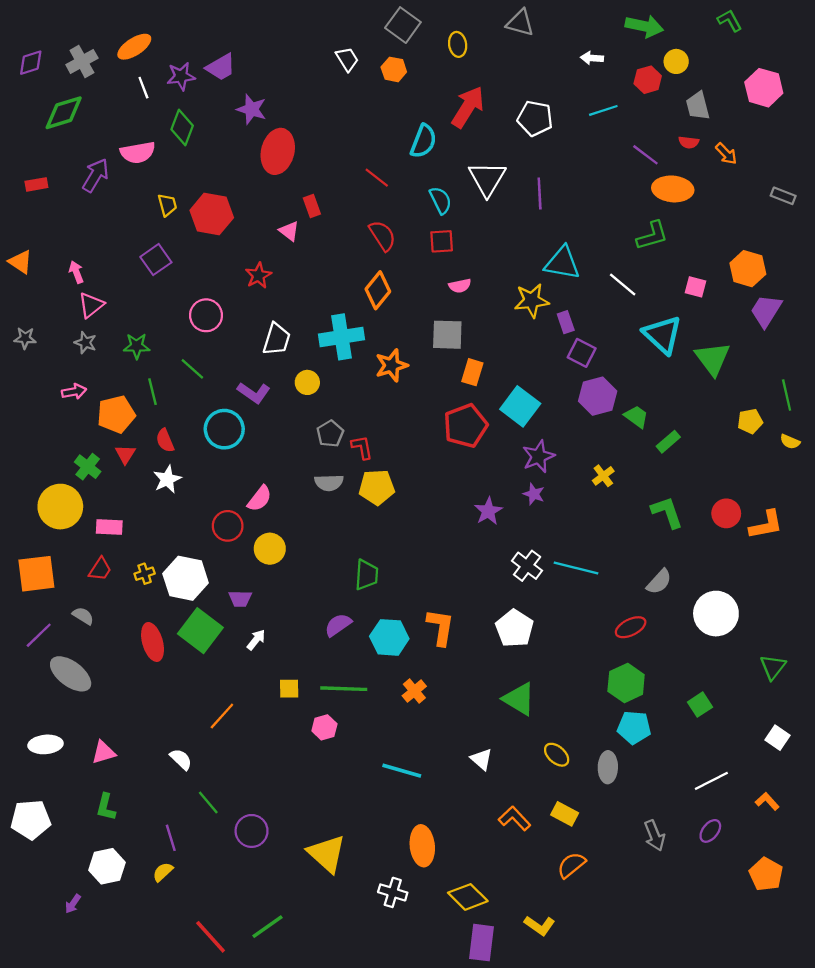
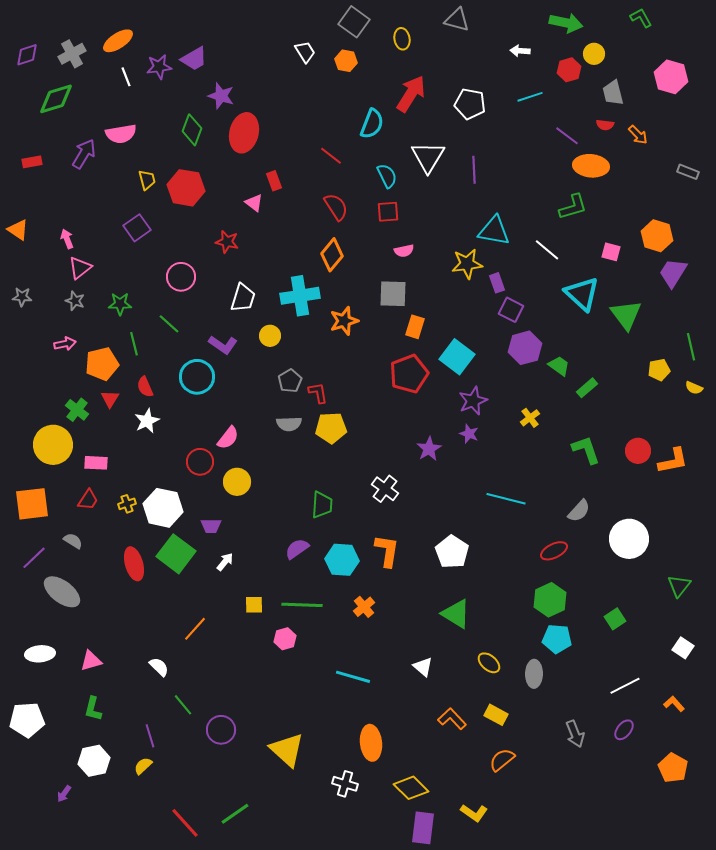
green diamond: (182, 127) -> (192, 130), moved
red star: (258, 275) -> (227, 242), turned -30
white cross: (527, 566) -> (385, 489), moved

